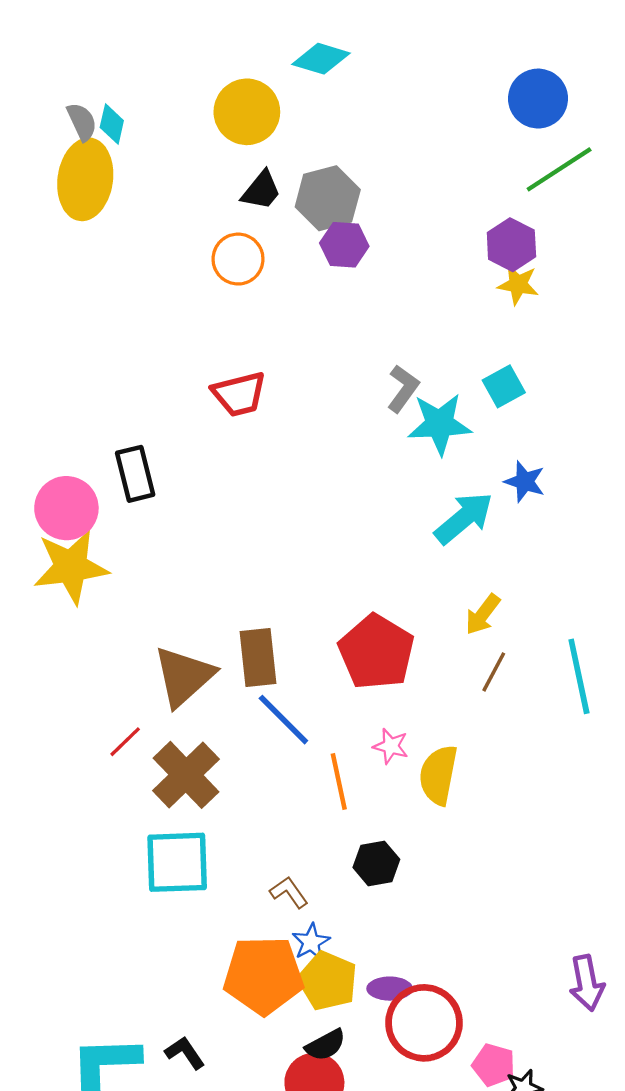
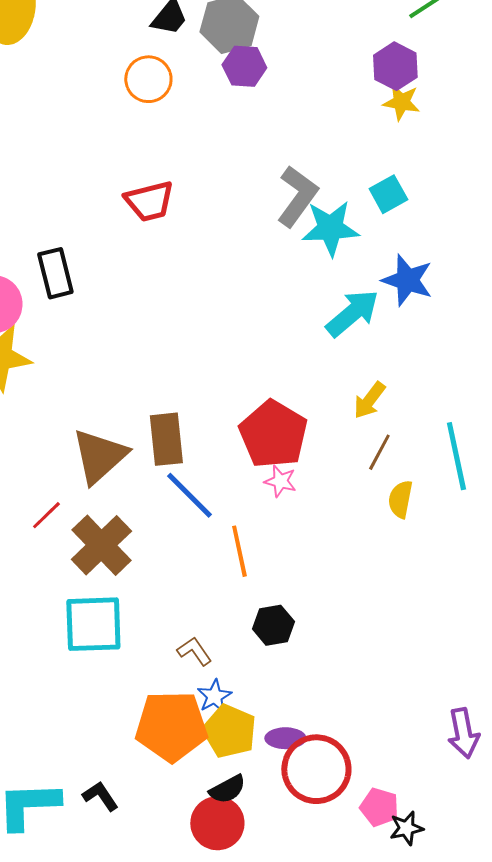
gray L-shape: (403, 389) -> (297, 196), size x1.4
blue star: (525, 482) -> (407, 280), size x1.4
pink star: (391, 746) -> (280, 481), moved
yellow semicircle: (438, 775) -> (400, 499), moved, size x0.7

